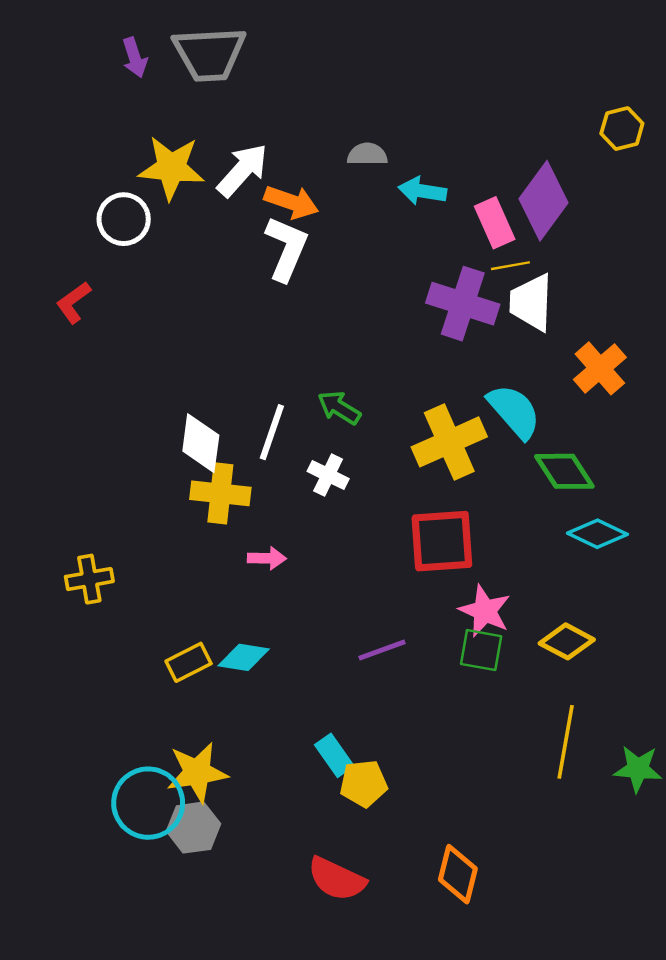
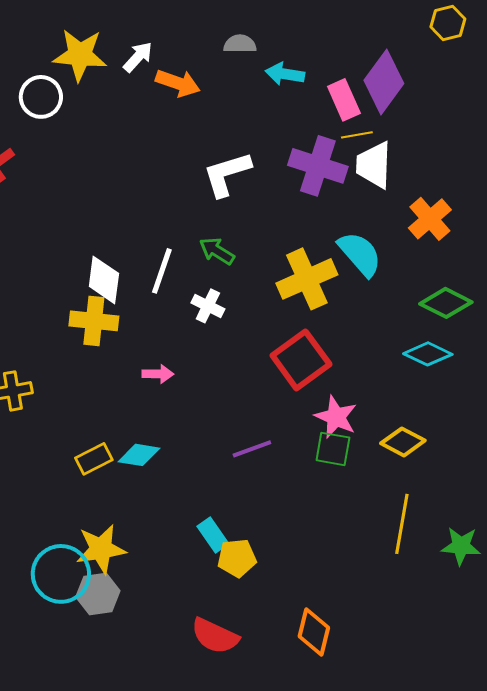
white arrow: (242, 170) -> (138, 57), size x0.7
white L-shape: (286, 249) -> (227, 174), moved, turned -130
green diamond: (564, 471) -> (446, 303), moved, turned -30
yellow cross: (220, 493) -> (94, 321), moved
red square: (442, 541) -> (301, 360), turned -32

